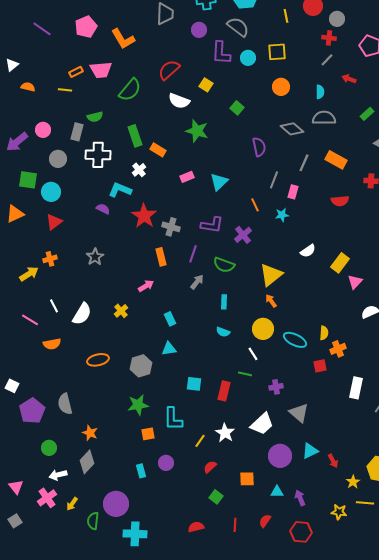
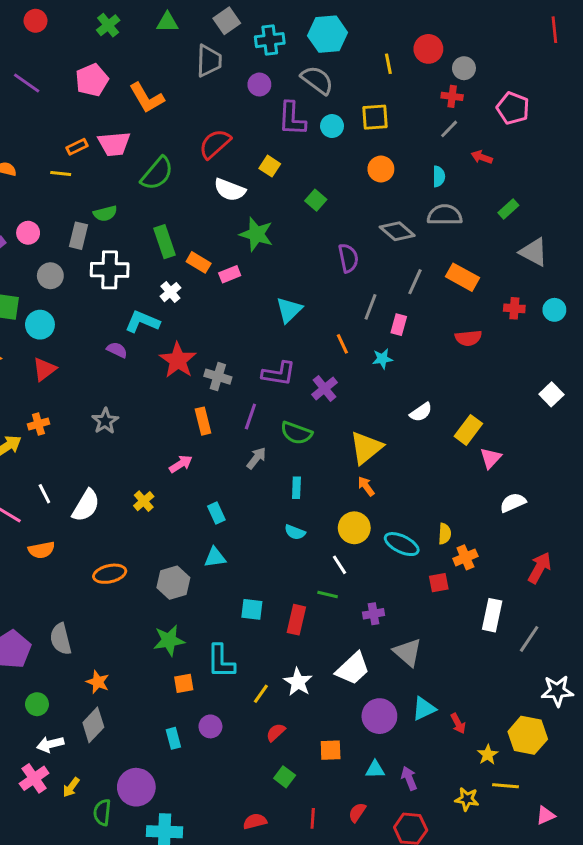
pink rectangle: (187, 177) -> (230, 274), moved

